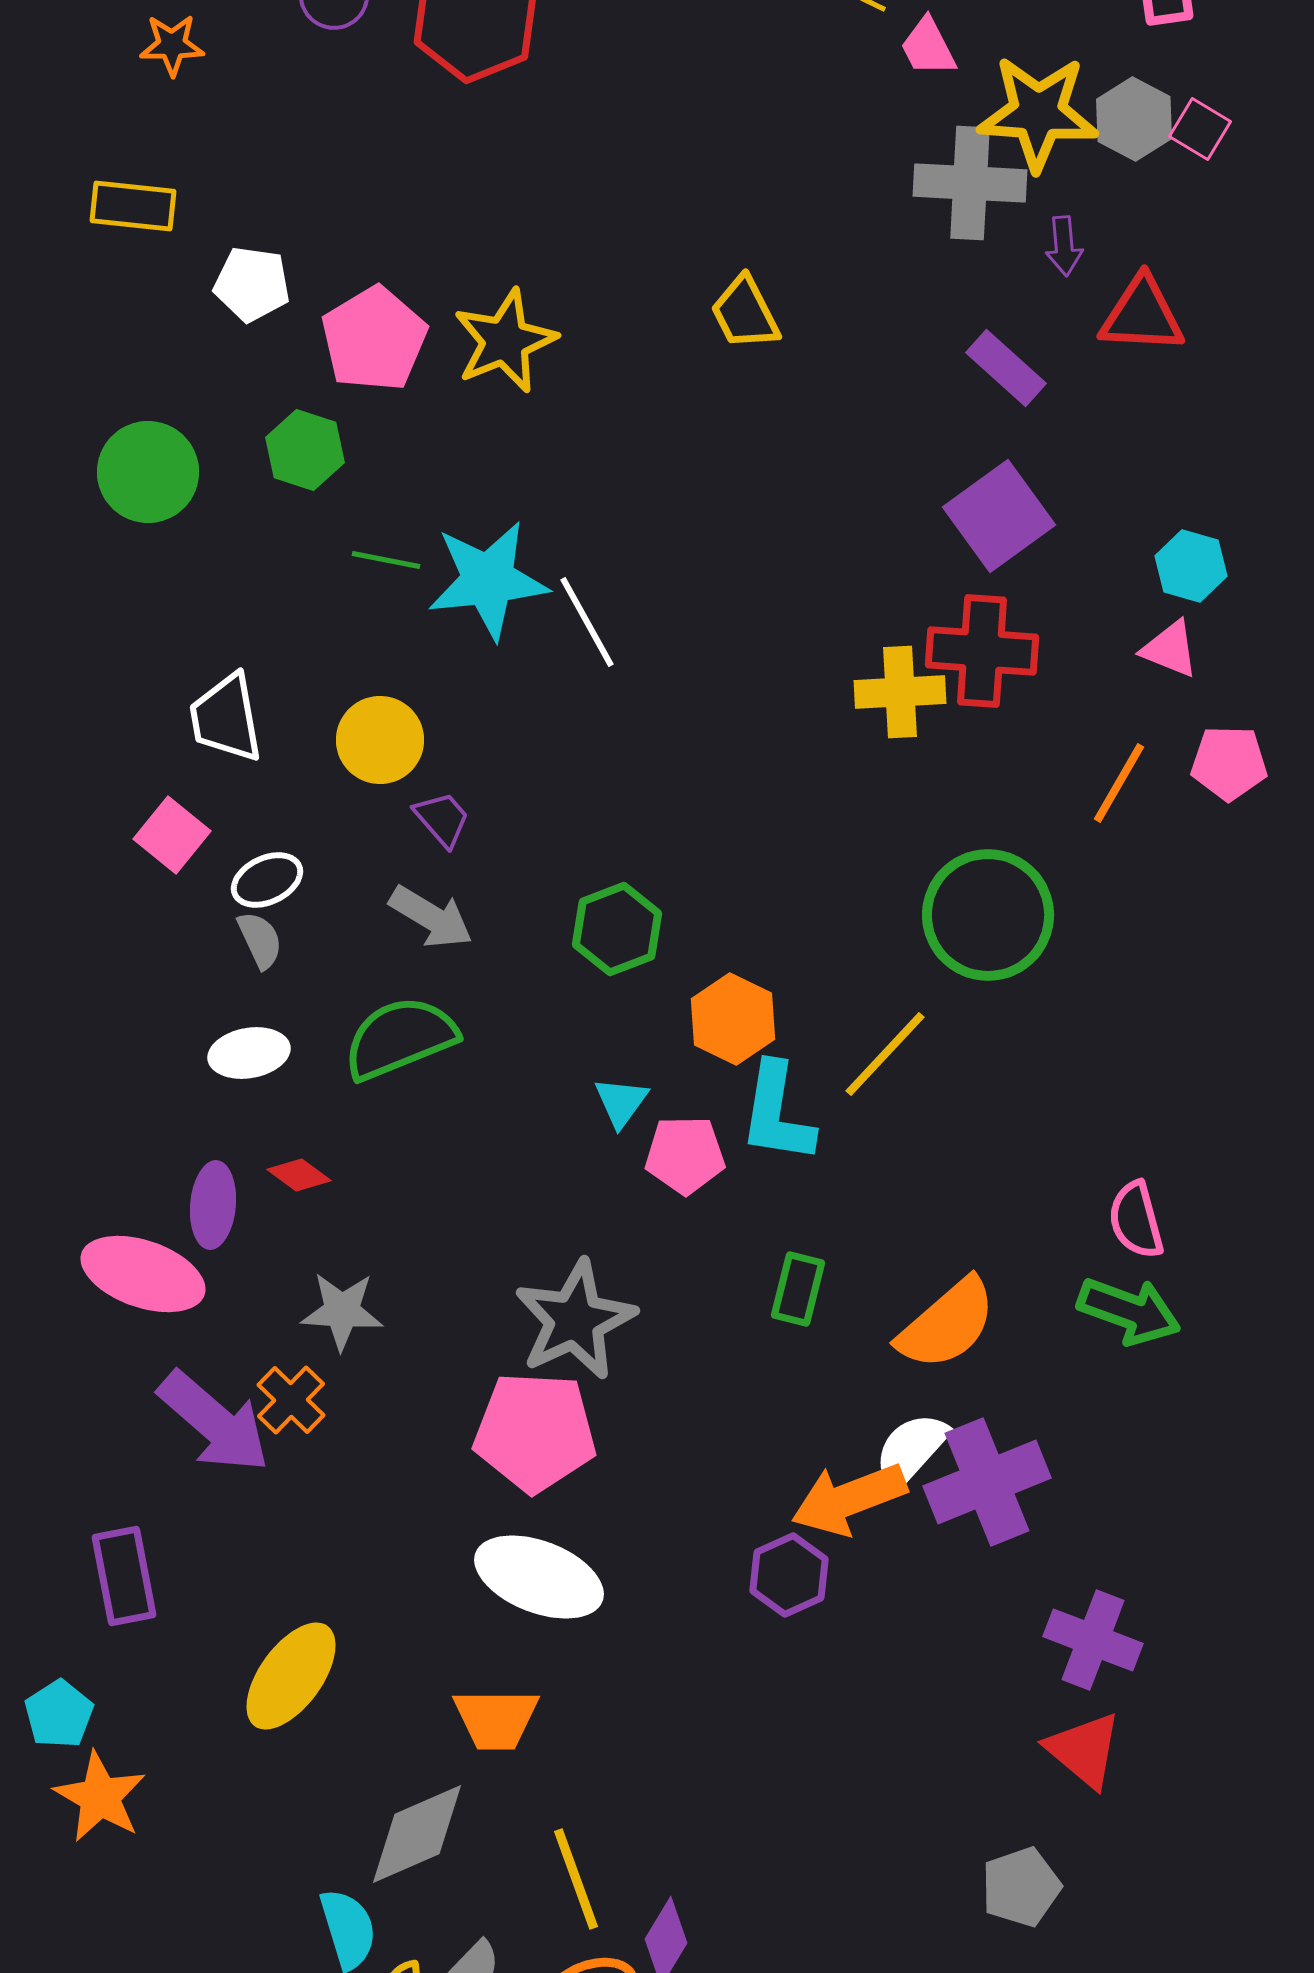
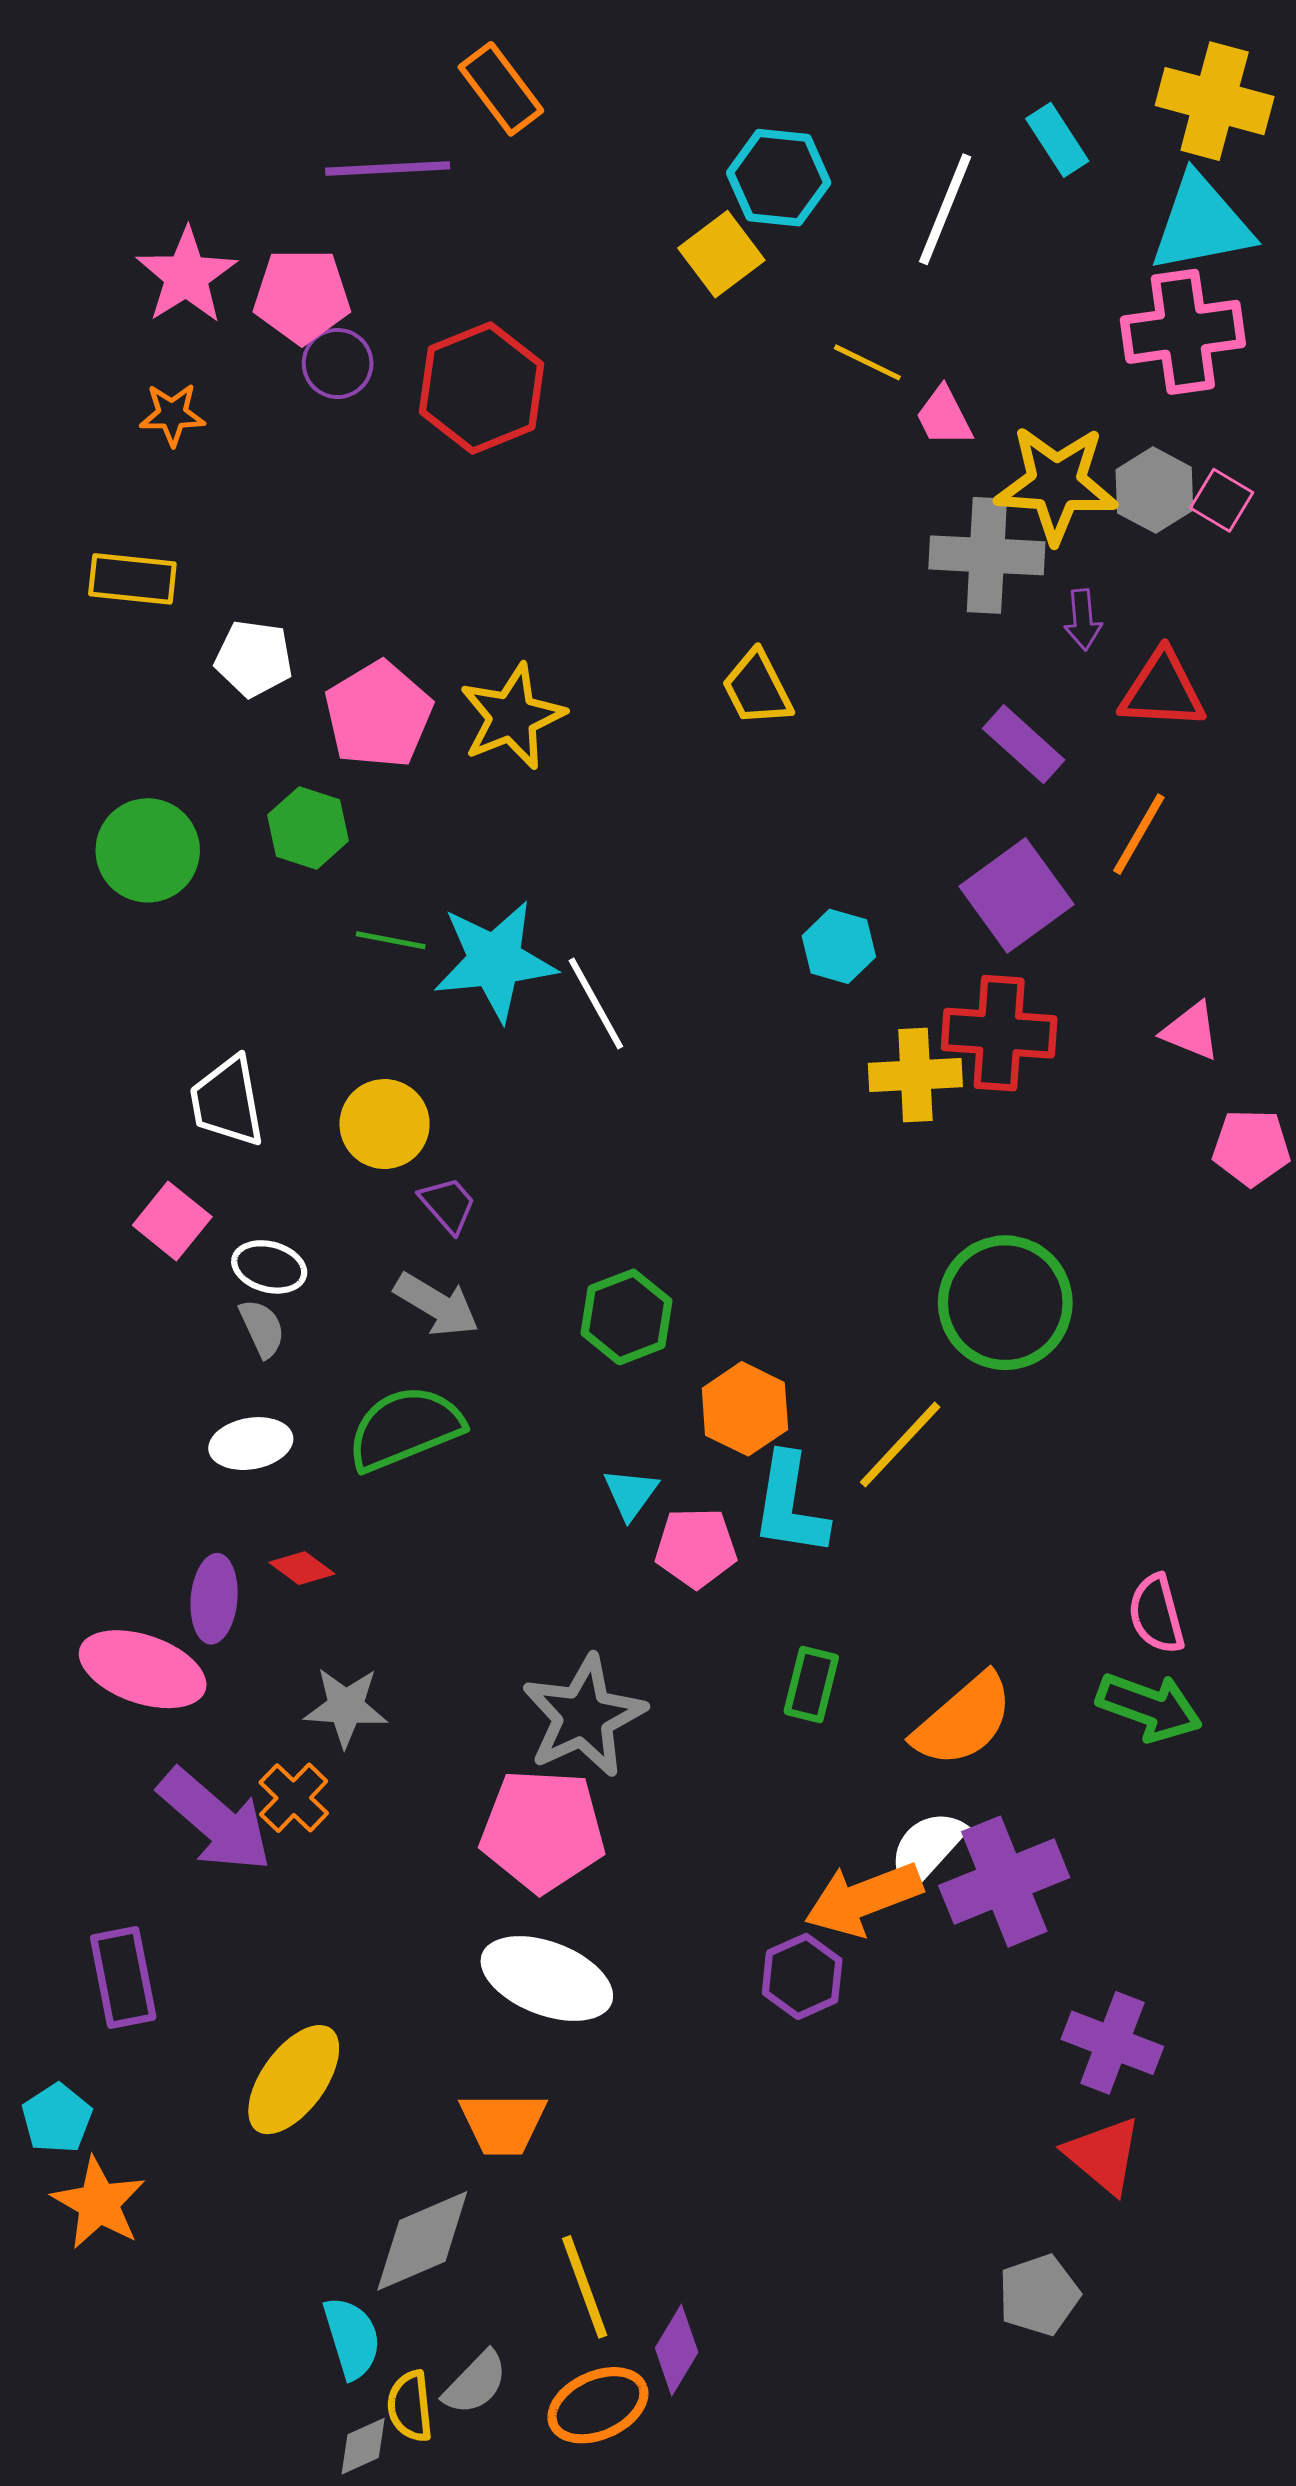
cyan hexagon: (1191, 566) -> (839, 946), moved
orange line: (1119, 783) -> (1139, 834), moved
white ellipse: (267, 880) -> (269, 1267), turned 40

